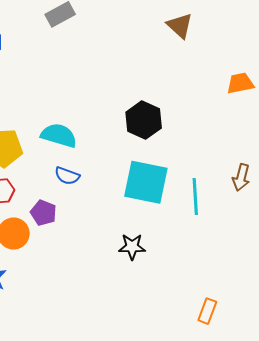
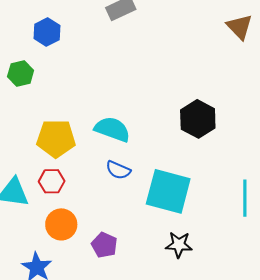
cyan square: (146, 182) -> (168, 191), moved
purple pentagon: (43, 213) -> (104, 245), moved

